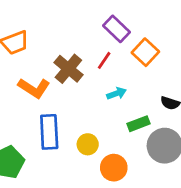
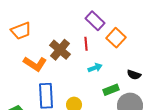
red line: (104, 60) -> (86, 44), turned -40

